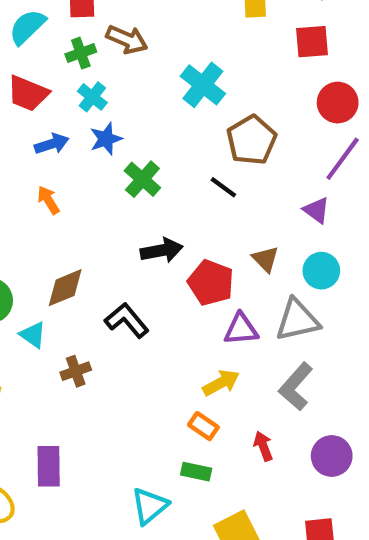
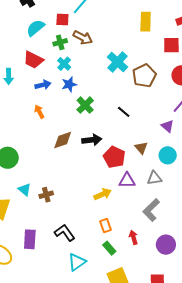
brown pentagon: (251, 140) -> (144, 76), moved
brown diamond: (65, 288) -> (63, 140), moved
black L-shape: (127, 320) -> (65, 233), moved
gray triangle: (297, 320) -> (154, 178), size x0.7
cyan triangle: (33, 335) -> (25, 190), moved
yellow arrow: (221, 383) -> (103, 194), moved
orange rectangle: (203, 426) -> (105, 226), turned 32
green rectangle: (196, 472) -> (109, 248), moved, turned 32

